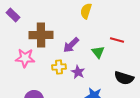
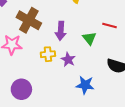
brown cross: (41, 35) -> (29, 20), turned 30
purple arrow: (71, 45) -> (61, 31), turned -42

